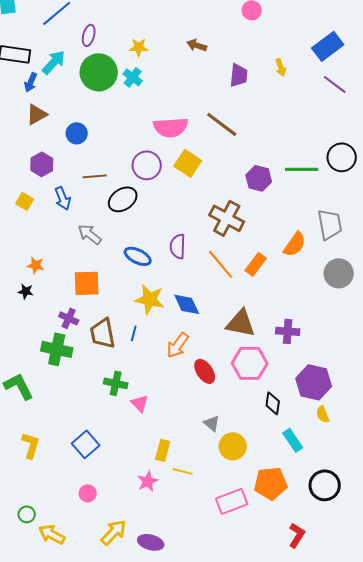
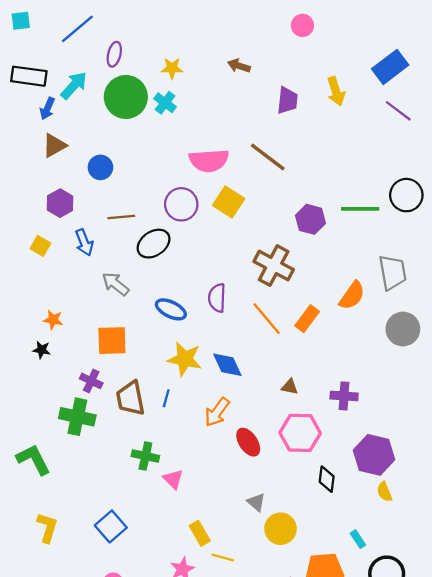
yellow arrow: (281, 67) -> (336, 91), size x1.4
brown triangle: (241, 323) -> (290, 387), size x0.5
cyan rectangle: (293, 440) -> (358, 539), moved, size x0.7
yellow rectangle: (163, 450) -> (200, 533), turned -45

